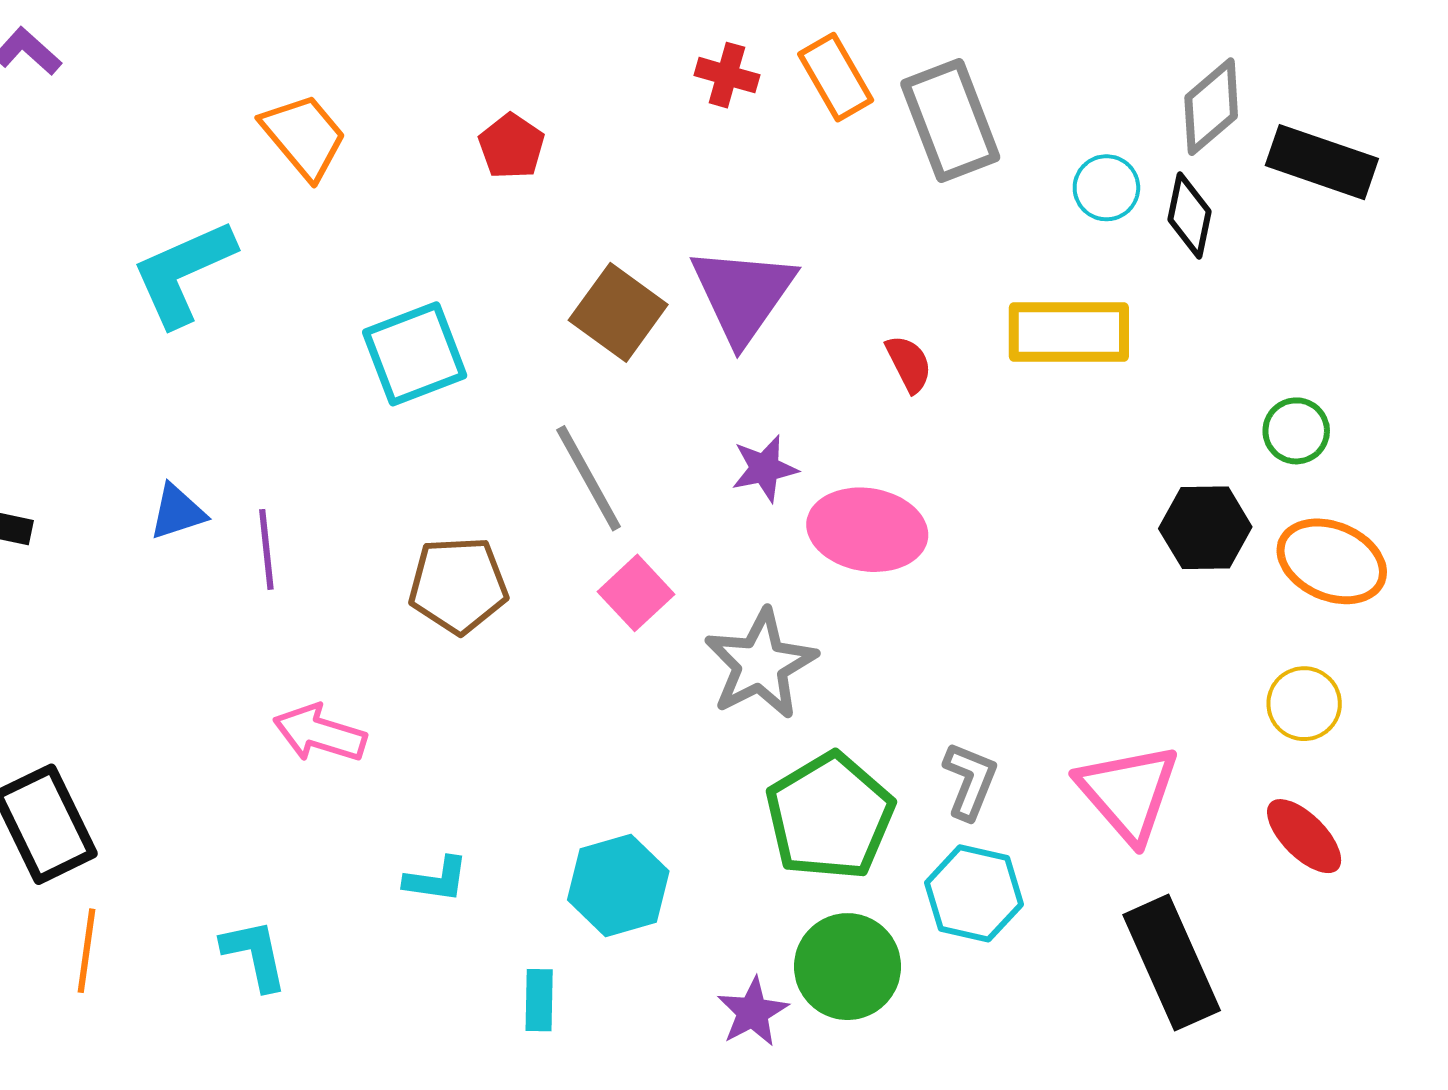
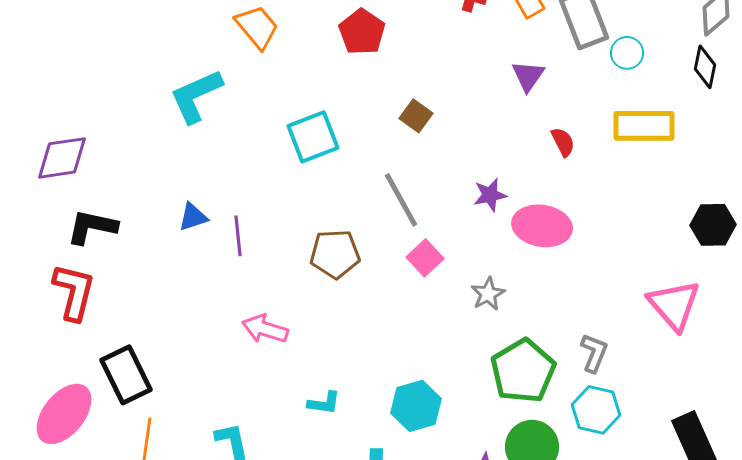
red pentagon: (511, 146) -> (362, 32), size x1.4
cyan circle: (1106, 188) -> (627, 53), moved
purple triangle: (743, 295) -> (528, 76), moved, size x0.6
brown square: (618, 312) -> (416, 116), size x0.7
gray star: (761, 664) -> (488, 294), size x0.6
pink triangle: (1128, 793) -> (674, 305), moved

